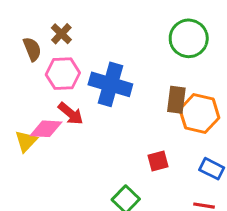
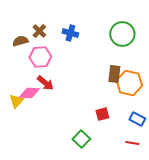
brown semicircle: (32, 49) -> (20, 41), turned -84
blue cross: (110, 84) -> (70, 33), moved, size x0.6

